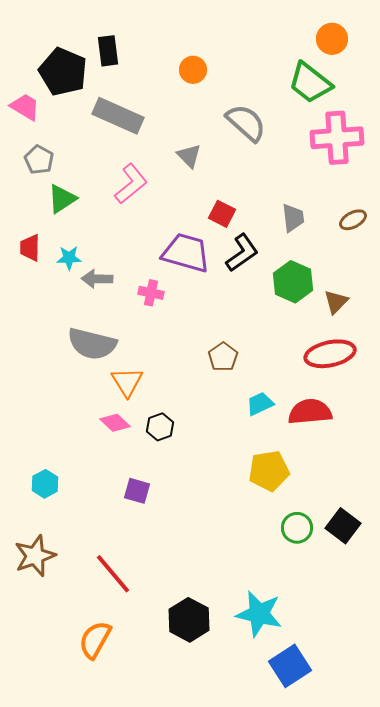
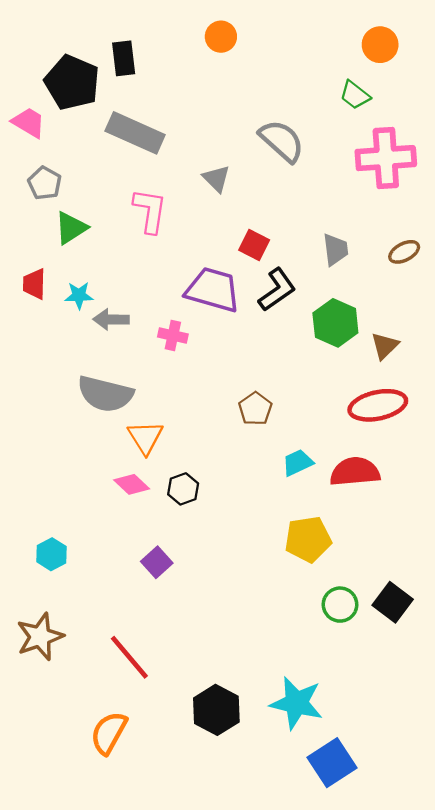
orange circle: (193, 70) -> (221, 37), moved
green trapezoid: (310, 83) -> (355, 95), size x0.6
pink L-shape: (131, 184) -> (150, 211), turned -42
purple square: (137, 491) -> (157, 562), turned 32

